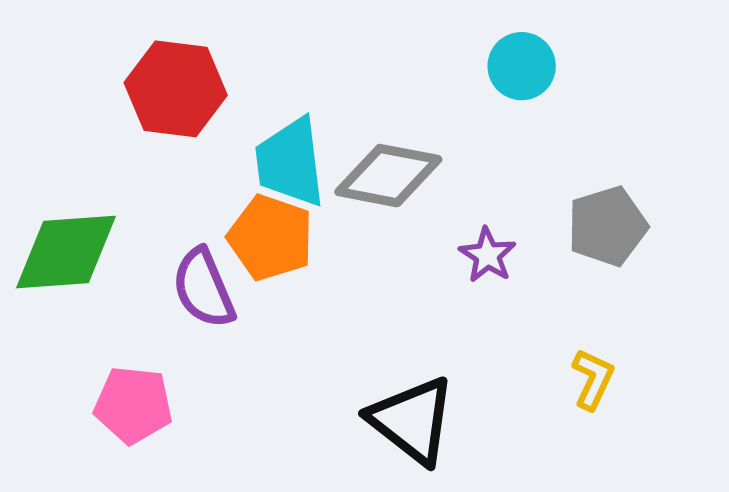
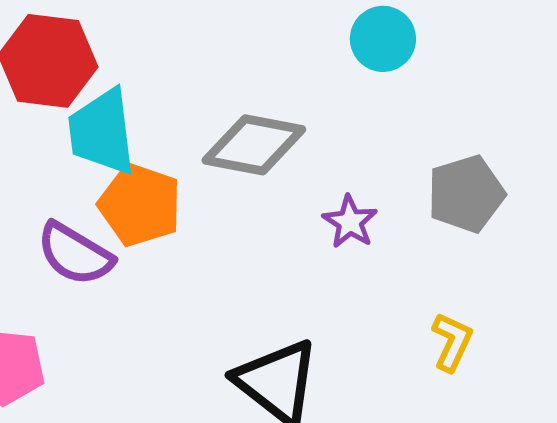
cyan trapezoid: (290, 162) -> (102, 132), moved
purple semicircle: (203, 288) -> (75, 254), turned -36

